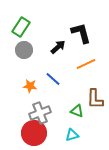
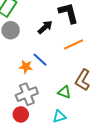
orange star: (30, 86) -> (26, 67), moved
brown L-shape: (95, 99) -> (83, 80), turned 30
red circle: (34, 133) -> (21, 114), size x0.6

